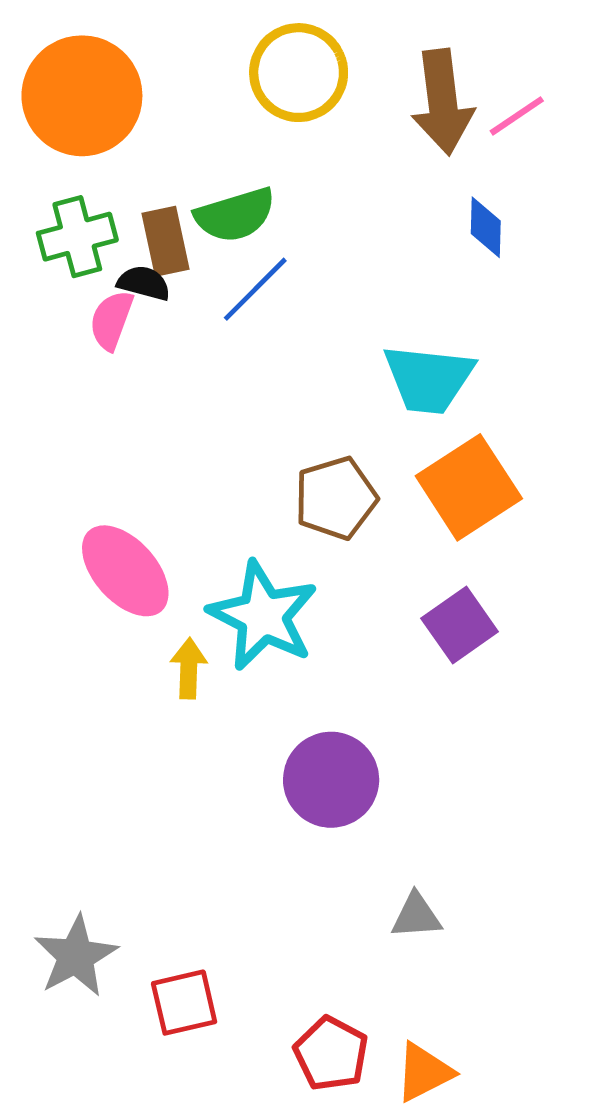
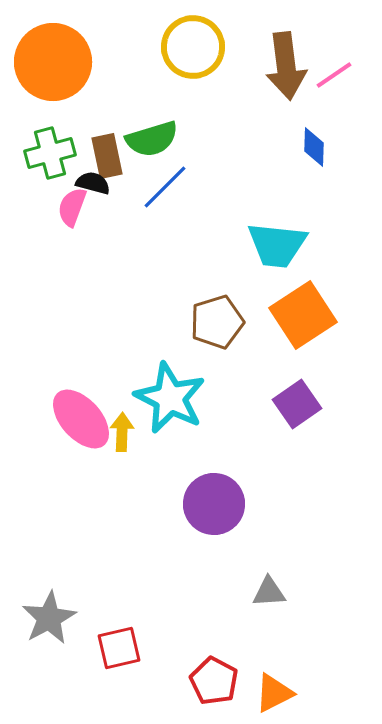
pink ellipse: (125, 571) -> (81, 419), moved

